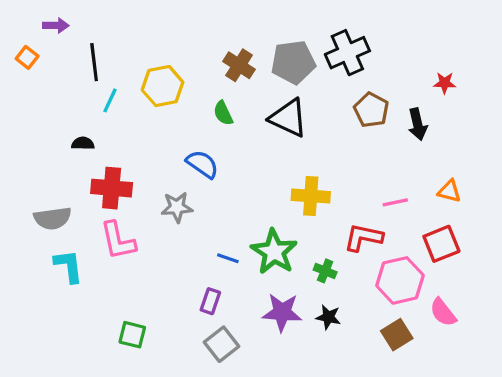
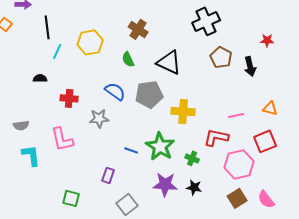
gray pentagon: (293, 62) -> (149, 94), moved
red cross: (112, 188) -> (69, 98), moved, size x0.7
gray semicircle: (53, 218) -> (21, 125), size x0.7
purple rectangle: (210, 301) -> (108, 175), moved
pink semicircle: (443, 312) -> (266, 199), moved

